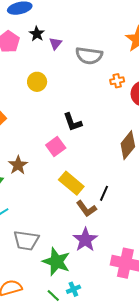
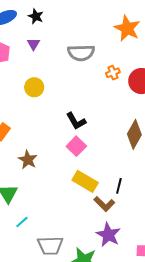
black star: (37, 34) -> (36, 16), moved
purple triangle: (55, 43) -> (33, 44), moved
pink square: (56, 147) -> (76, 146), moved
brown star: (18, 165) -> (28, 160), moved

